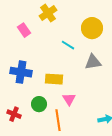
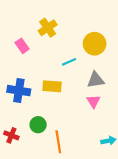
cyan line: (68, 45) -> (69, 62), turned -56
yellow rectangle: (54, 79) -> (52, 86), moved
pink triangle: (69, 99) -> (93, 101), moved

